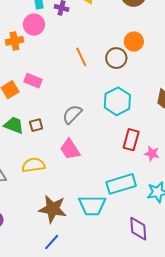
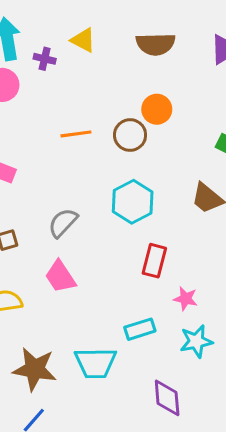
orange line: (81, 57) -> (76, 134), turned -72
pink star: (152, 154) -> (186, 299), moved
cyan rectangle: (121, 184) -> (140, 329), size x0.7

